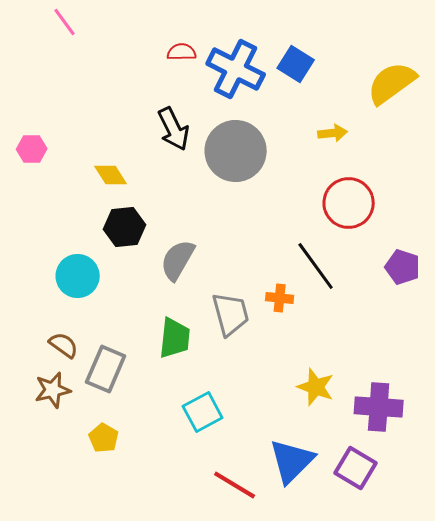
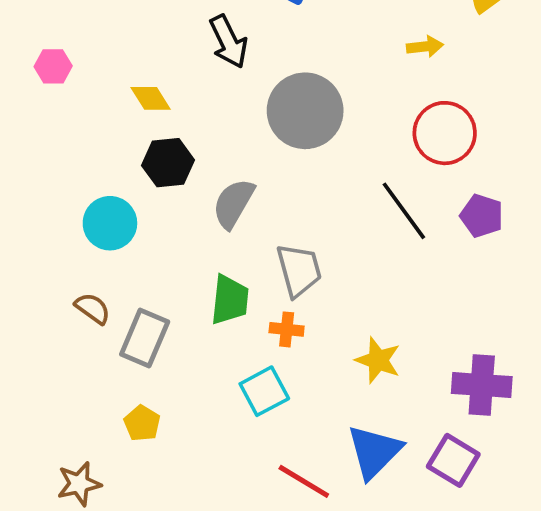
gray circle: (236, 151) -> (305, 111), moved
purple pentagon: (403, 267) -> (482, 216), moved
orange cross: (280, 298) -> (287, 329), moved
yellow star: (316, 387) -> (378, 360), moved
brown star: (53, 390) -> (79, 484), moved

